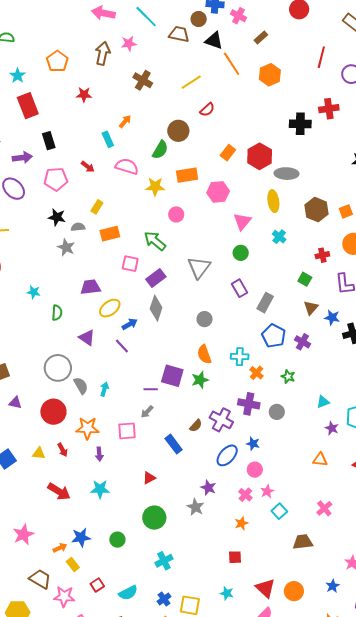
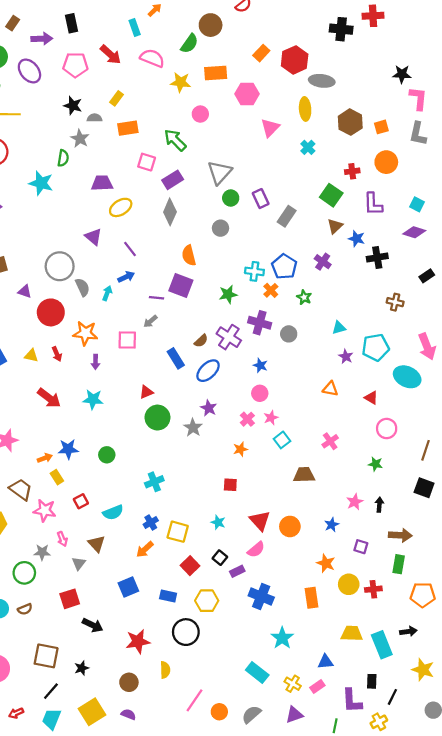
red arrow: (88, 167) -> (110, 55), size x1.5
green circle: (241, 253) -> (231, 198), moved
green square: (305, 279) -> (331, 195), size x1.5
cyan star: (34, 292) -> (41, 183), size x1.6
green semicircle: (57, 313) -> (63, 158), moved
blue arrow: (130, 324) -> (126, 277), moved
blue pentagon: (274, 336) -> (284, 267), moved
orange semicircle: (204, 354) -> (189, 255), moved
green star: (200, 380) -> (228, 294), moved
purple triangle: (15, 403) -> (25, 291), moved
blue ellipse: (227, 455) -> (208, 371), moved
green circle: (154, 518) -> (157, 418), moved

